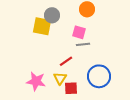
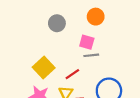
yellow square: (42, 26) -> (44, 68), moved, turned 36

